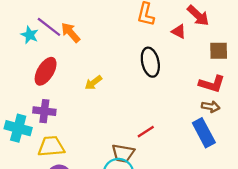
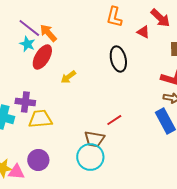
cyan star: (30, 35) -> (27, 44), moved
red ellipse: (46, 71) -> (42, 57), moved
yellow trapezoid: (51, 146) -> (40, 119), moved

